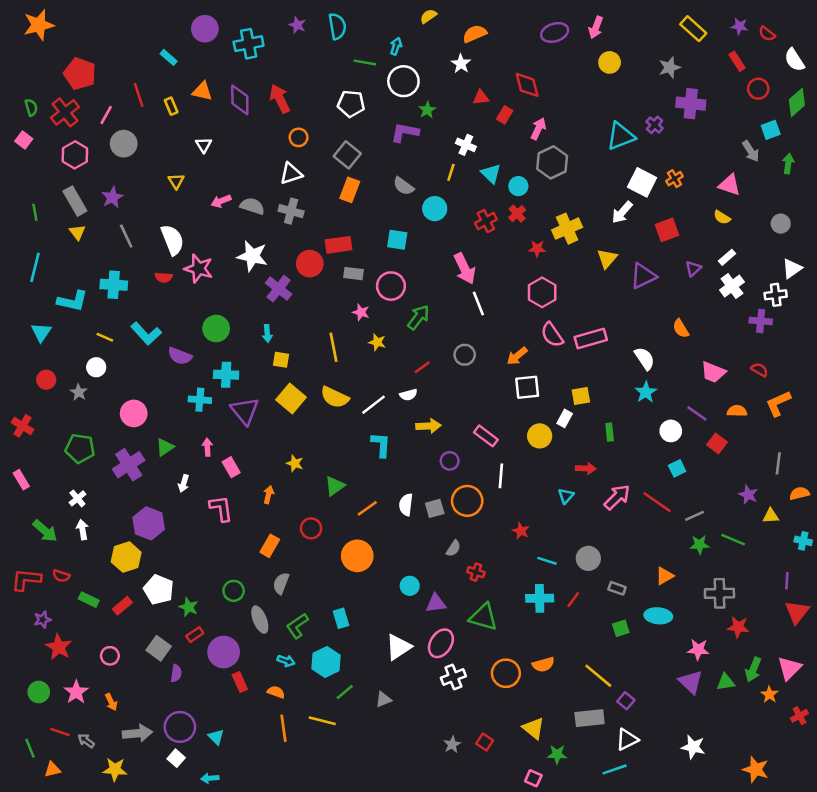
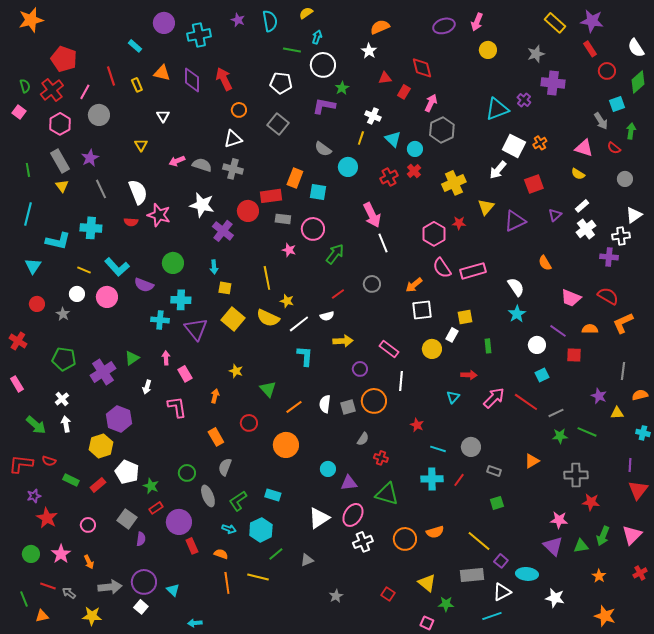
yellow semicircle: (428, 16) -> (306, 13), moved
purple star: (739, 26) -> (592, 21), size x1.6
red semicircle: (767, 34) -> (614, 148), moved
orange rectangle: (350, 190) -> (295, 178), moved
red star: (537, 249) -> (459, 223), moved
yellow star: (377, 342) -> (287, 301), moved
red semicircle: (759, 370) -> (608, 296), size x1.5
pink circle: (134, 413) -> (107, 297), moved
red square: (717, 443) -> (574, 355), turned -35
green triangle: (335, 486) -> (268, 389), turned -36
orange rectangle: (270, 546) -> (216, 437), turned -60
cyan ellipse: (658, 616) -> (527, 574), moved
cyan rectangle: (341, 618) -> (273, 495), turned -56
orange star: (769, 694) -> (599, 576), moved
gray star: (452, 744) -> (336, 596), moved
cyan arrow: (210, 778) -> (195, 623), moved

